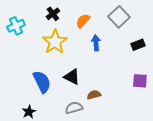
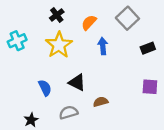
cyan cross: (16, 26) -> (17, 41), moved
blue semicircle: (42, 82) -> (45, 88), size x0.7
gray semicircle: (74, 108) -> (69, 112), moved

